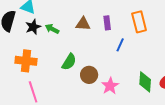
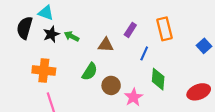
purple rectangle: (107, 23) -> (130, 30), turned 40
brown triangle: (83, 24) -> (106, 45), moved
green diamond: (145, 82) -> (158, 79), moved

